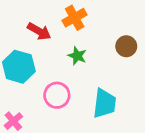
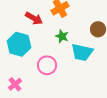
cyan trapezoid: (104, 103) -> (82, 52), moved, turned 95

